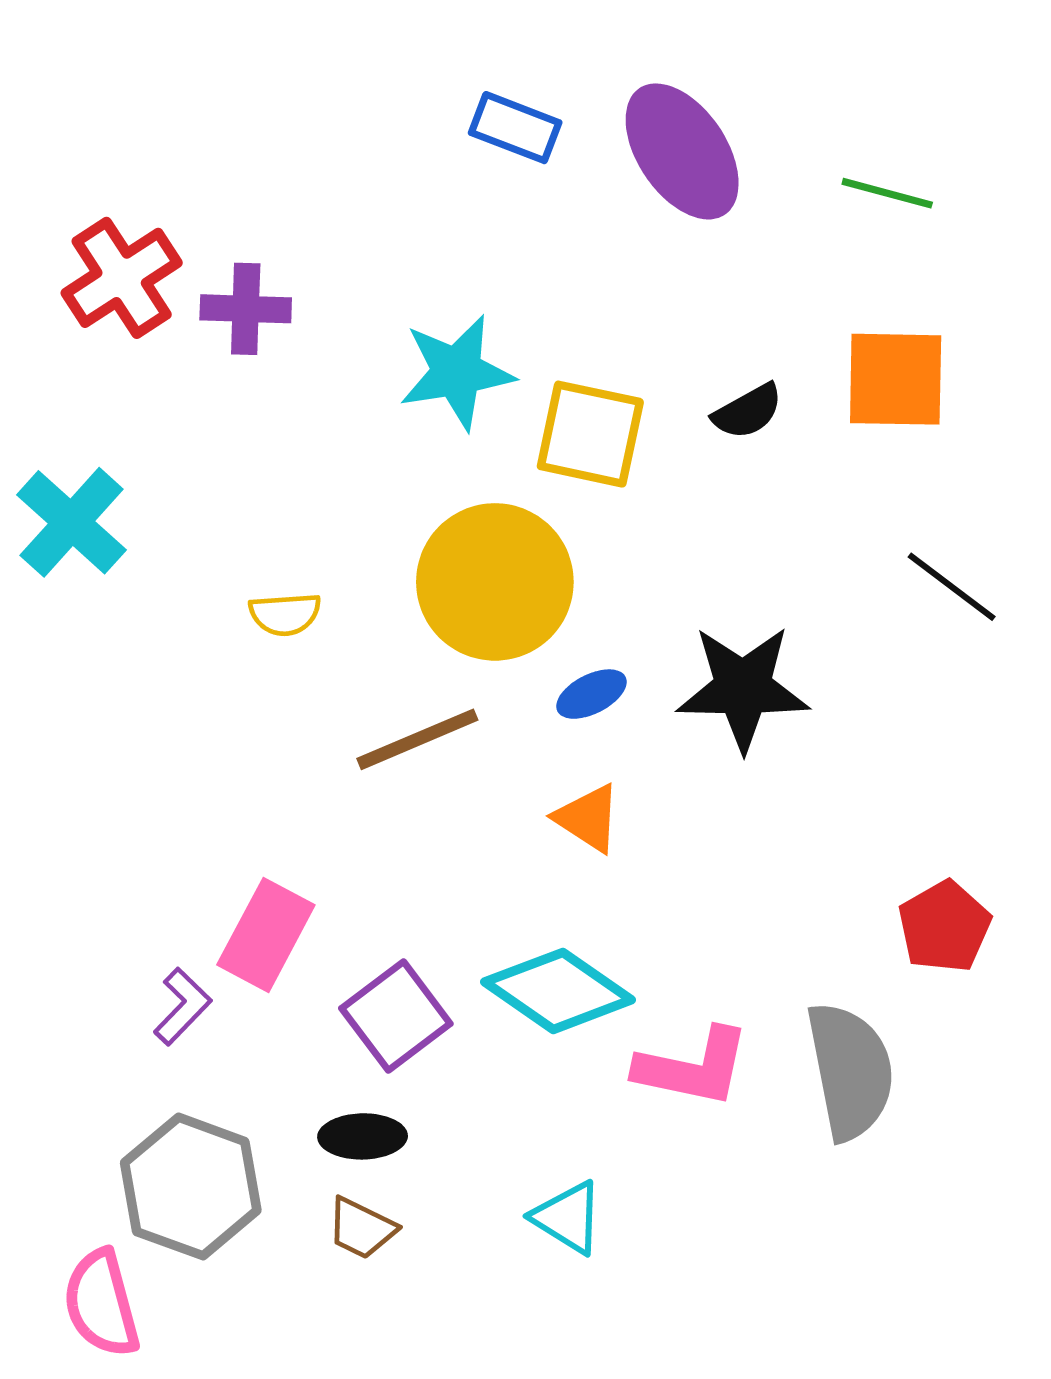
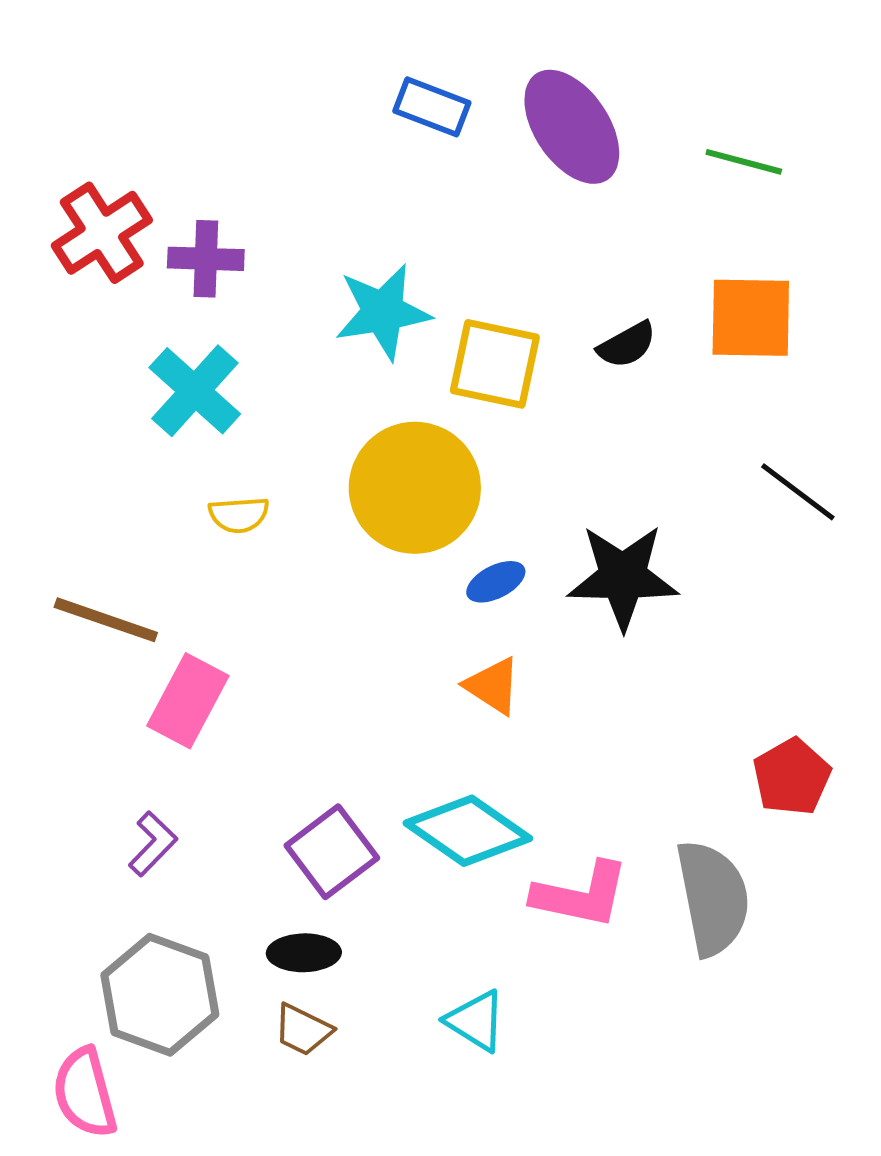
cyan cross: (72, 522) -> (195, 391), moved
brown line: (417, 739) -> (106, 620), moved, turned 42
pink rectangle: (266, 935) -> (188, 701), moved

